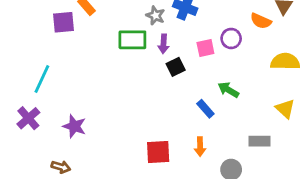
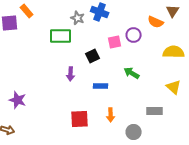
purple arrow: (164, 44) -> (71, 74), moved
blue rectangle: (205, 109) -> (101, 86), moved, turned -48

